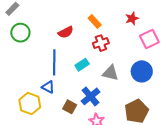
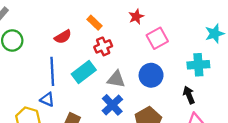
cyan rectangle: (82, 65) -> (84, 72), size x1.5
blue cross: (91, 96) -> (112, 105), moved

